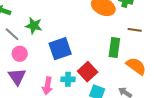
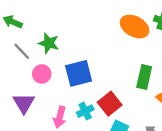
pink circle: (20, 54) -> (42, 74), moved
cyan cross: (68, 79) -> (85, 111), turned -32

